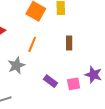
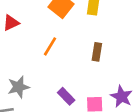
gray star: (16, 65) -> (19, 87), moved

